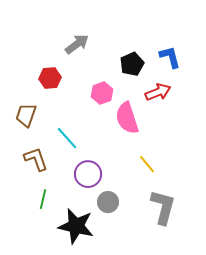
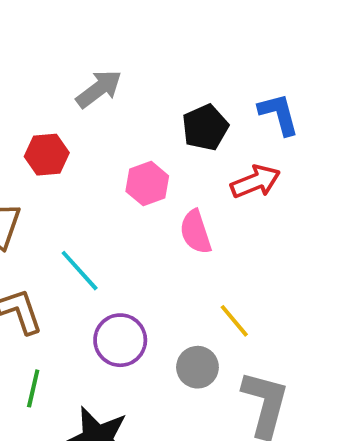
pink semicircle: (127, 118) -> (196, 232), size x0.7
gray circle: (108, 202) -> (197, 367), moved

